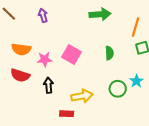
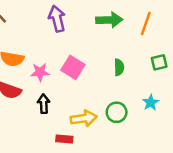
purple arrow: (43, 15) -> (57, 19), moved, size x1.5
orange line: (135, 27) -> (146, 24), moved
green circle: (118, 89) -> (117, 112), moved

